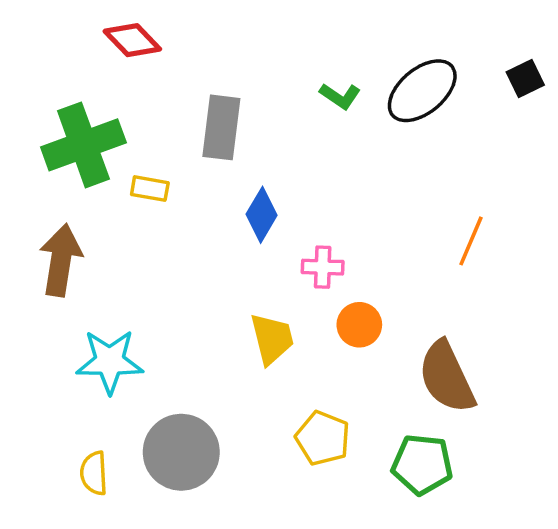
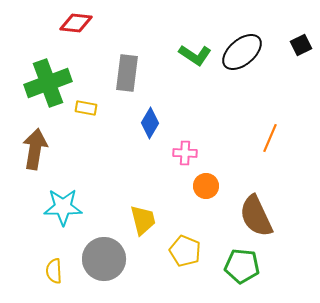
red diamond: (132, 40) -> (76, 23), turned -40
green L-shape: (340, 96) -> (195, 55), size x1.4
yellow trapezoid: (272, 339) -> (143, 220), moved

